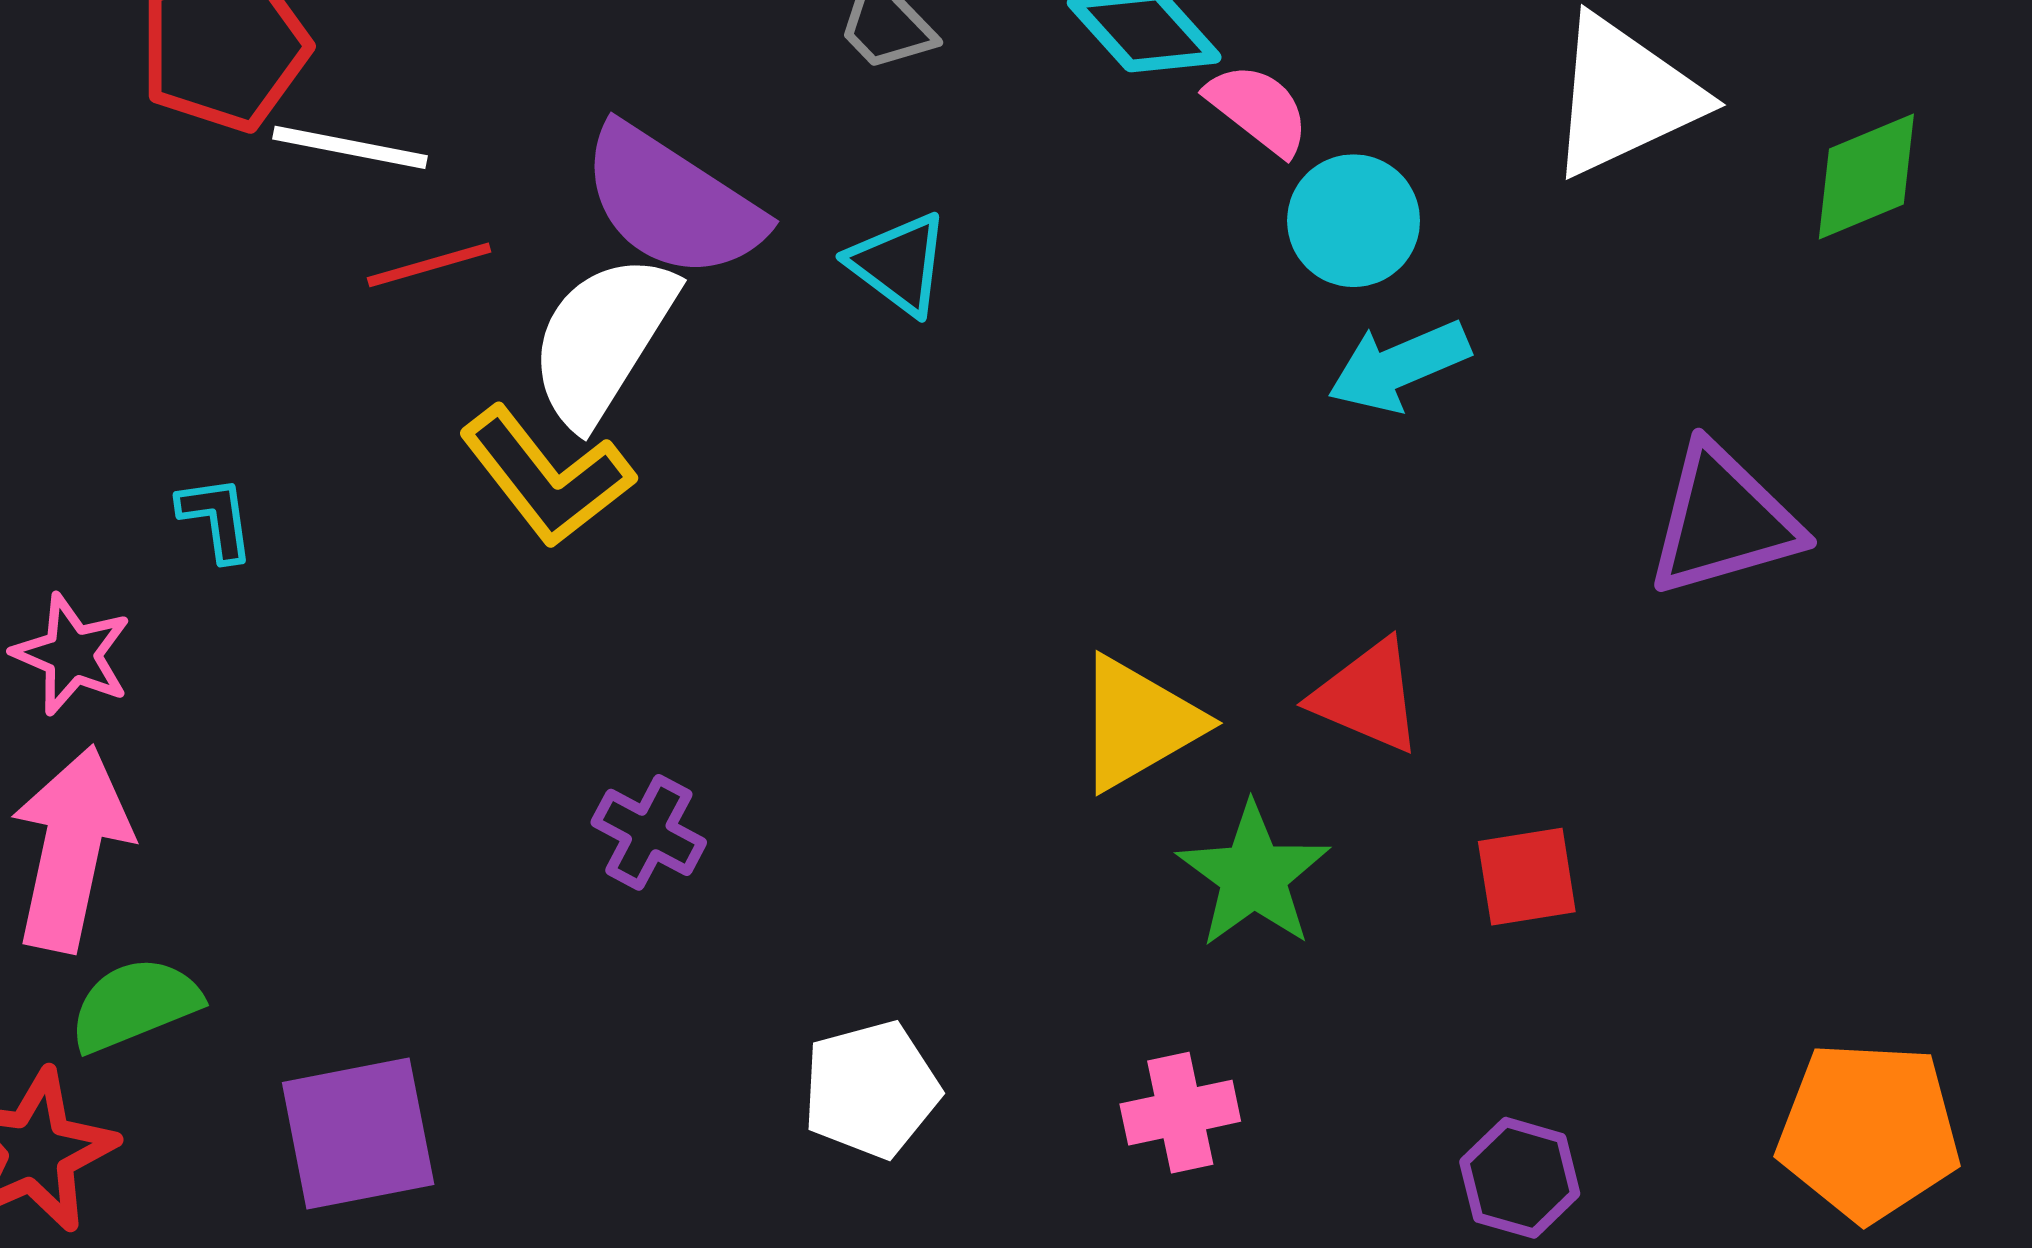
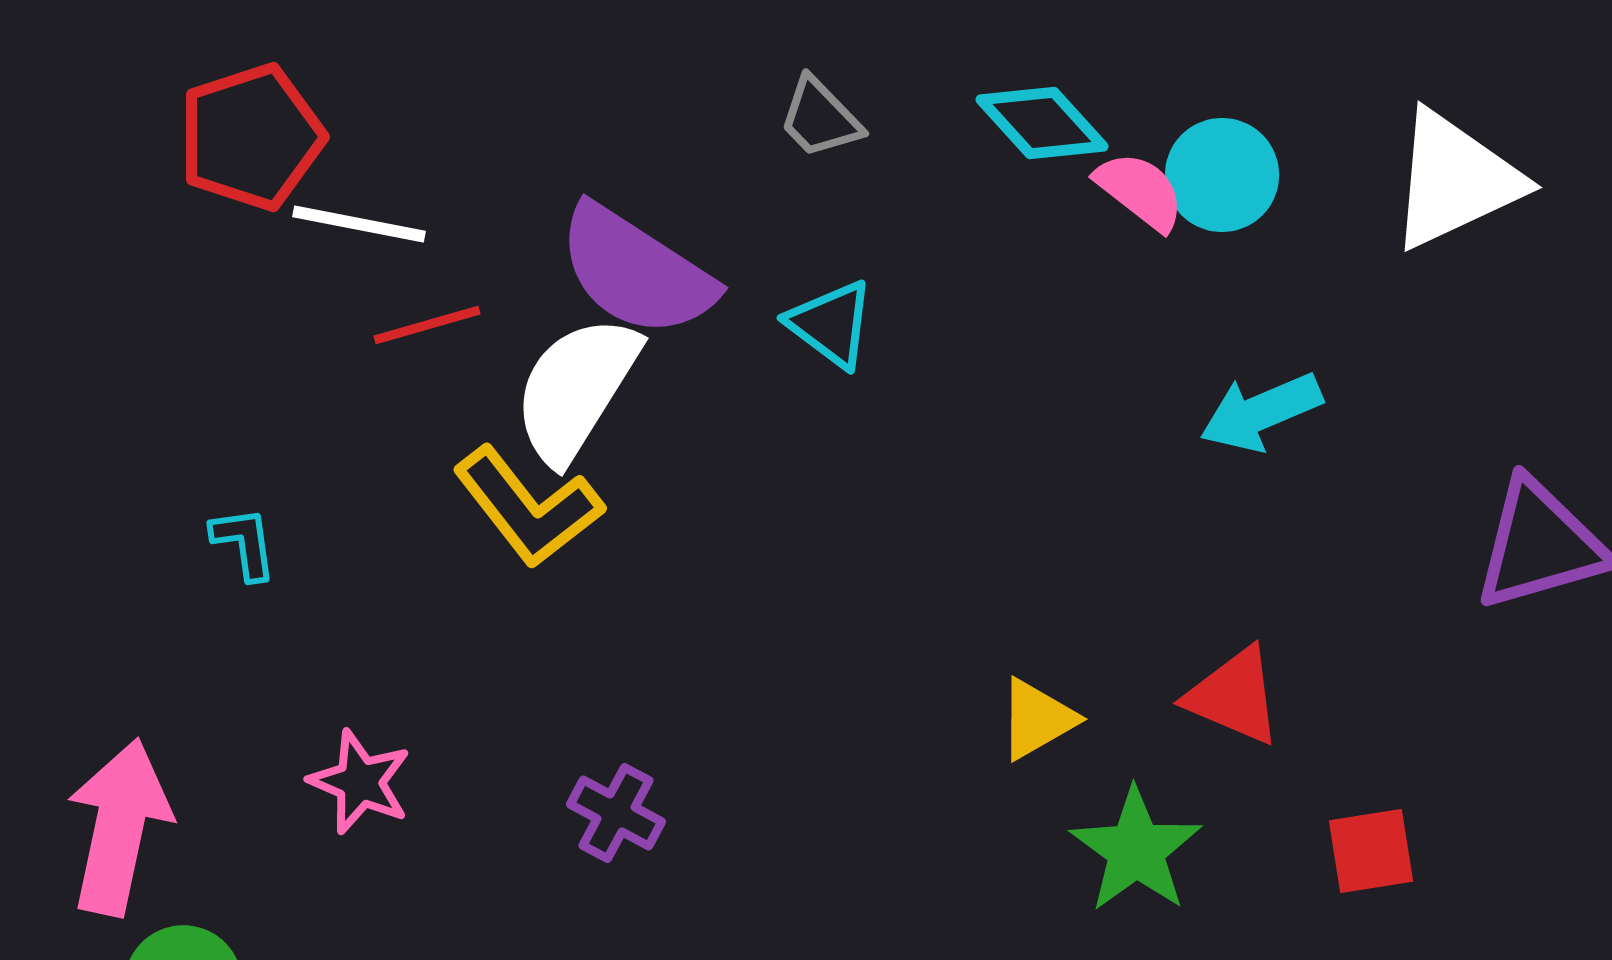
cyan circle: (1354, 221) -> (1222, 175), moved
pink star: (72, 654) -> (360, 782), moved
yellow triangle: (1138, 723) -> (1037, 719), size x0.7

